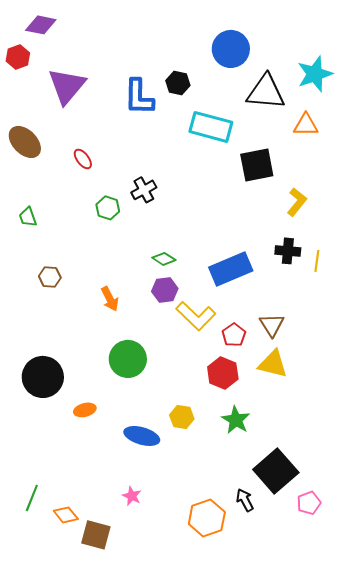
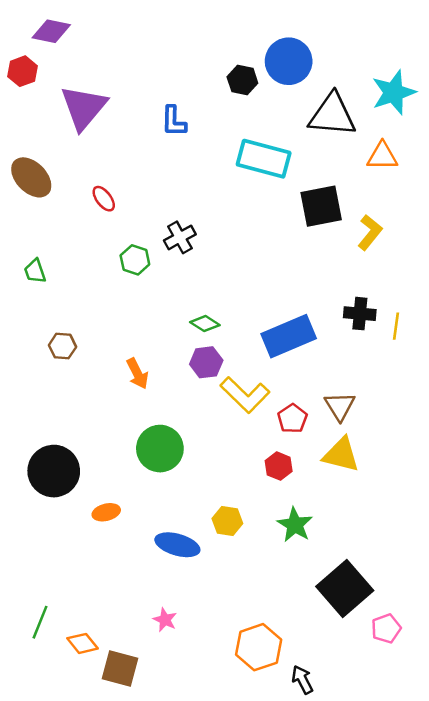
black hexagon: (178, 83) -> (242, 80), moved
blue L-shape: (139, 97) -> (174, 121), size x0.7
yellow L-shape: (297, 202) -> (370, 232), moved
red hexagon: (223, 373) -> (279, 466), size x0.7
black arrow: (245, 500) -> (302, 680), moved

